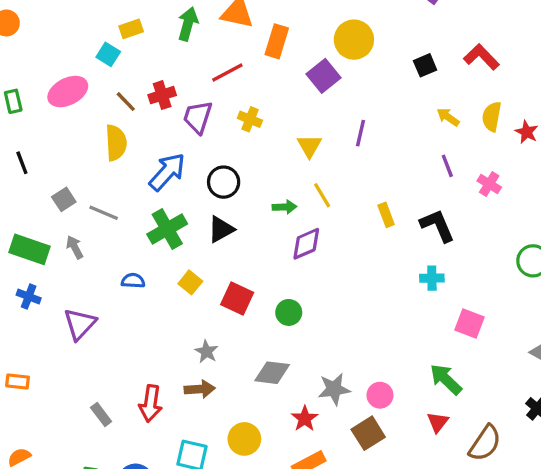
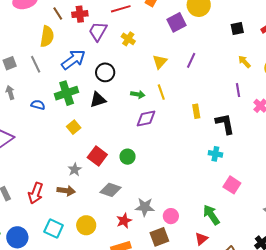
gray line: (104, 213) -> (36, 64), moved, turned 30
blue semicircle: (133, 281) -> (38, 105), moved
red square: (237, 298) -> (97, 156), moved

